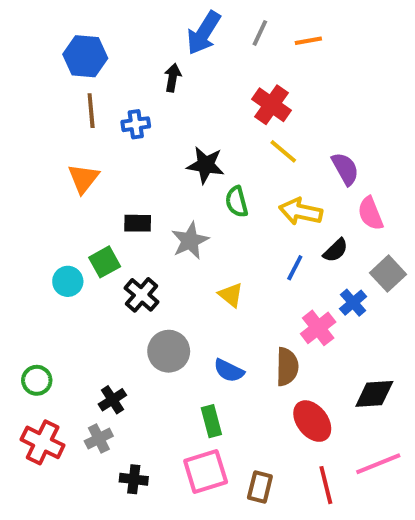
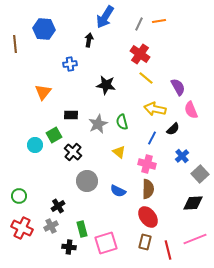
gray line: (260, 33) -> (139, 24), moved
brown line: (91, 111) -> (15, 44), moved
green semicircle: (237, 202) -> (122, 122), moved
gray square: (388, 274) -> (200, 174), moved
pink cross: (318, 328) -> (147, 164), moved, turned -36
green rectangle: (211, 421) -> (82, 229), moved
red ellipse: (312, 421) -> (148, 217), moved
brown rectangle: (260, 487) -> (145, 242), moved

